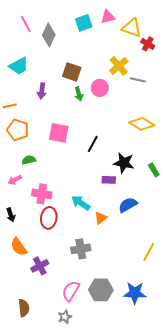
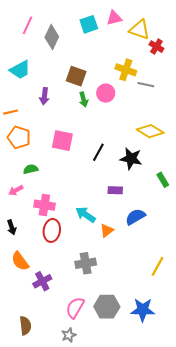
pink line: (26, 24) -> (27, 25), turned 54
yellow cross: (119, 66) -> (126, 70), turned -30
black star: (124, 163) -> (131, 159), moved

